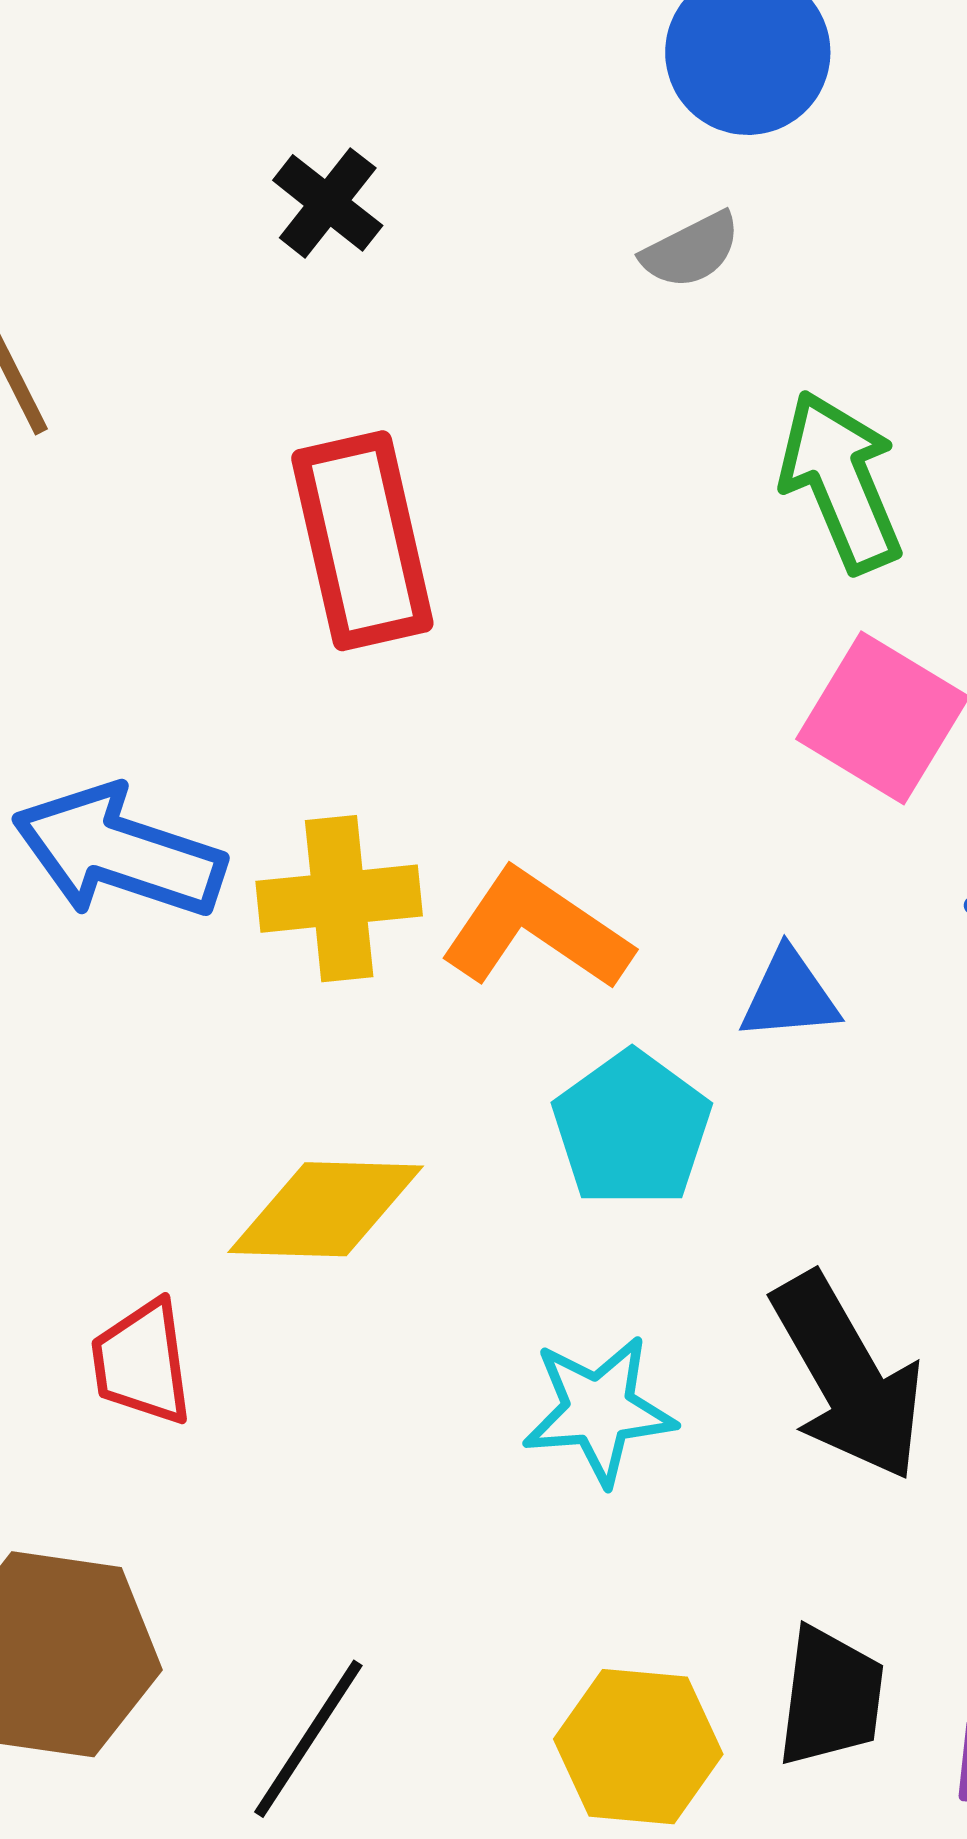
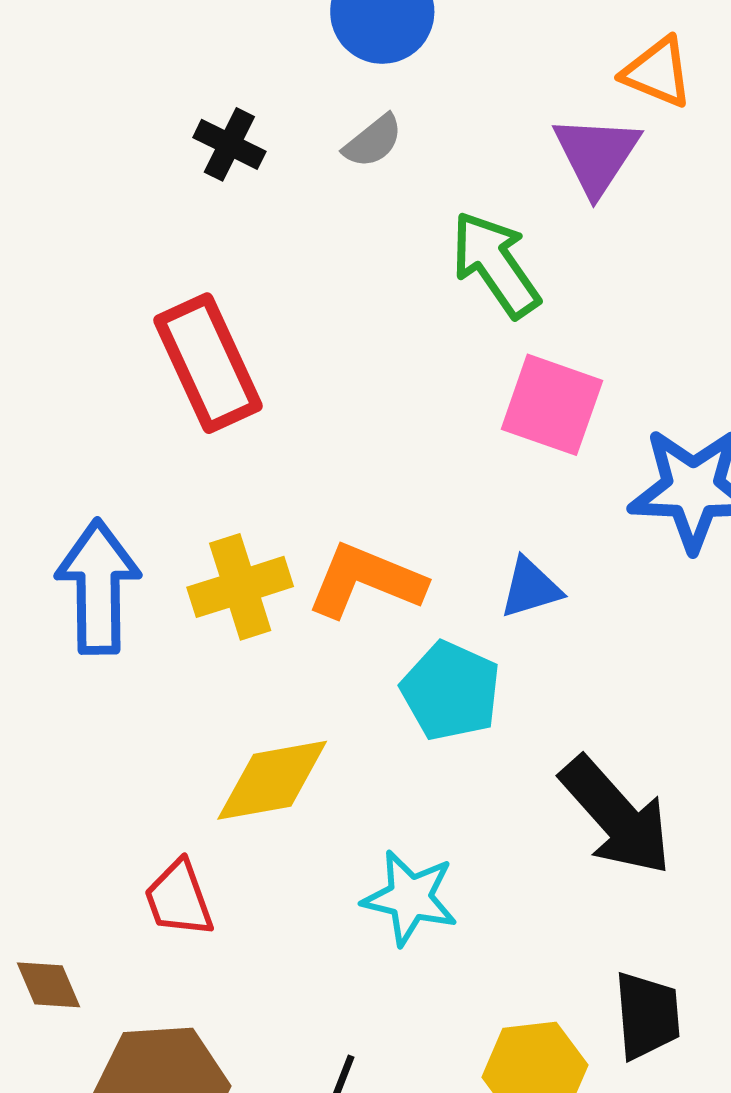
black cross: (328, 203) -> (229, 144), moved
blue arrow: (119, 852) -> (98, 587), turned 83
cyan star: (599, 1410) -> (410, 898), moved, turned 30

